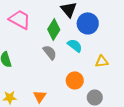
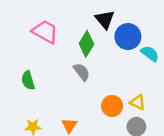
cyan semicircle: (75, 45) -> (150, 54), moved
yellow triangle: (102, 61) -> (138, 102), moved, turned 32

